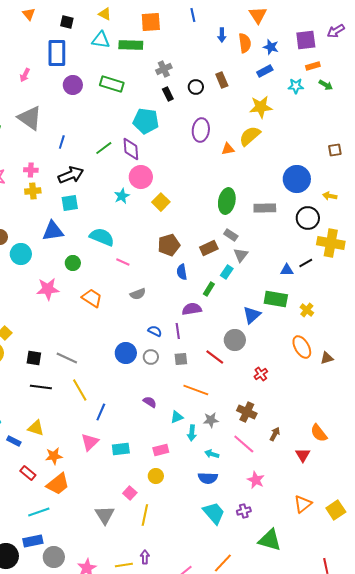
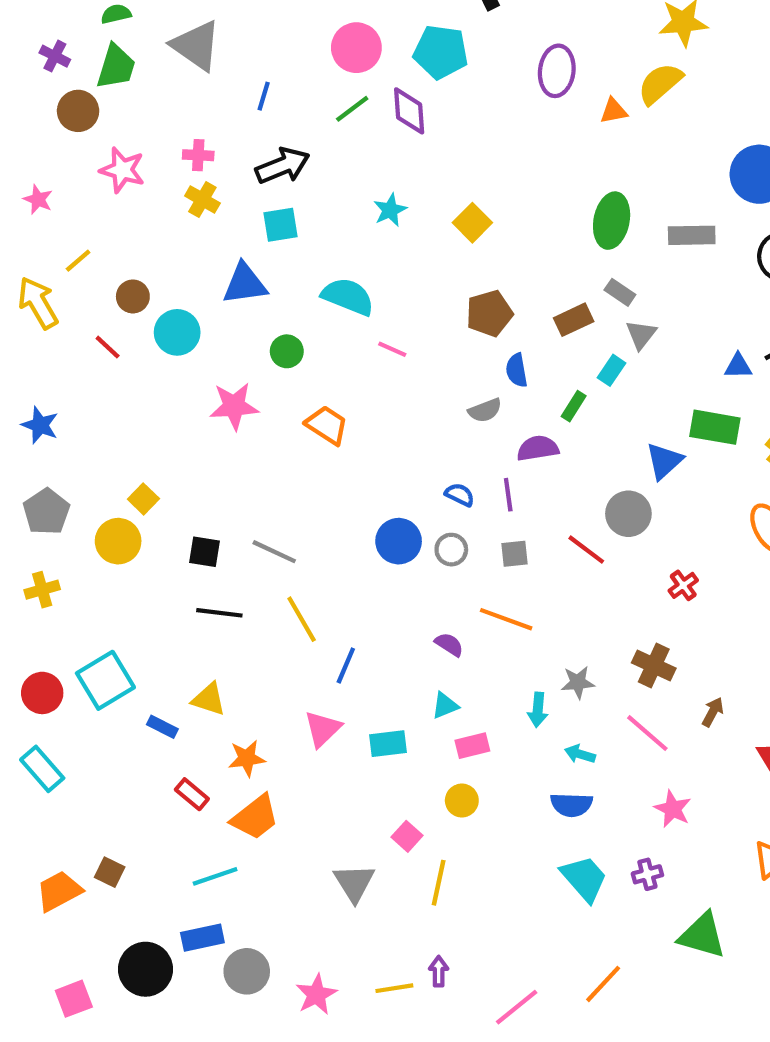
pink circle: (141, 177) -> (356, 48), moved
yellow cross: (33, 191) -> (202, 199), turned 35
gray semicircle: (138, 294) -> (485, 410), moved
orange line: (196, 390) -> (506, 619), moved
cyan triangle: (177, 417) -> (445, 706), moved

